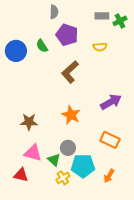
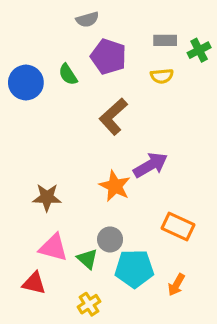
gray semicircle: (54, 12) -> (87, 19), turned 72
gray rectangle: (102, 16) -> (165, 40), moved
green cross: (120, 21) -> (199, 50), moved
purple arrow: (111, 102) -> (150, 165), moved
yellow cross: (63, 178) -> (89, 304), moved

